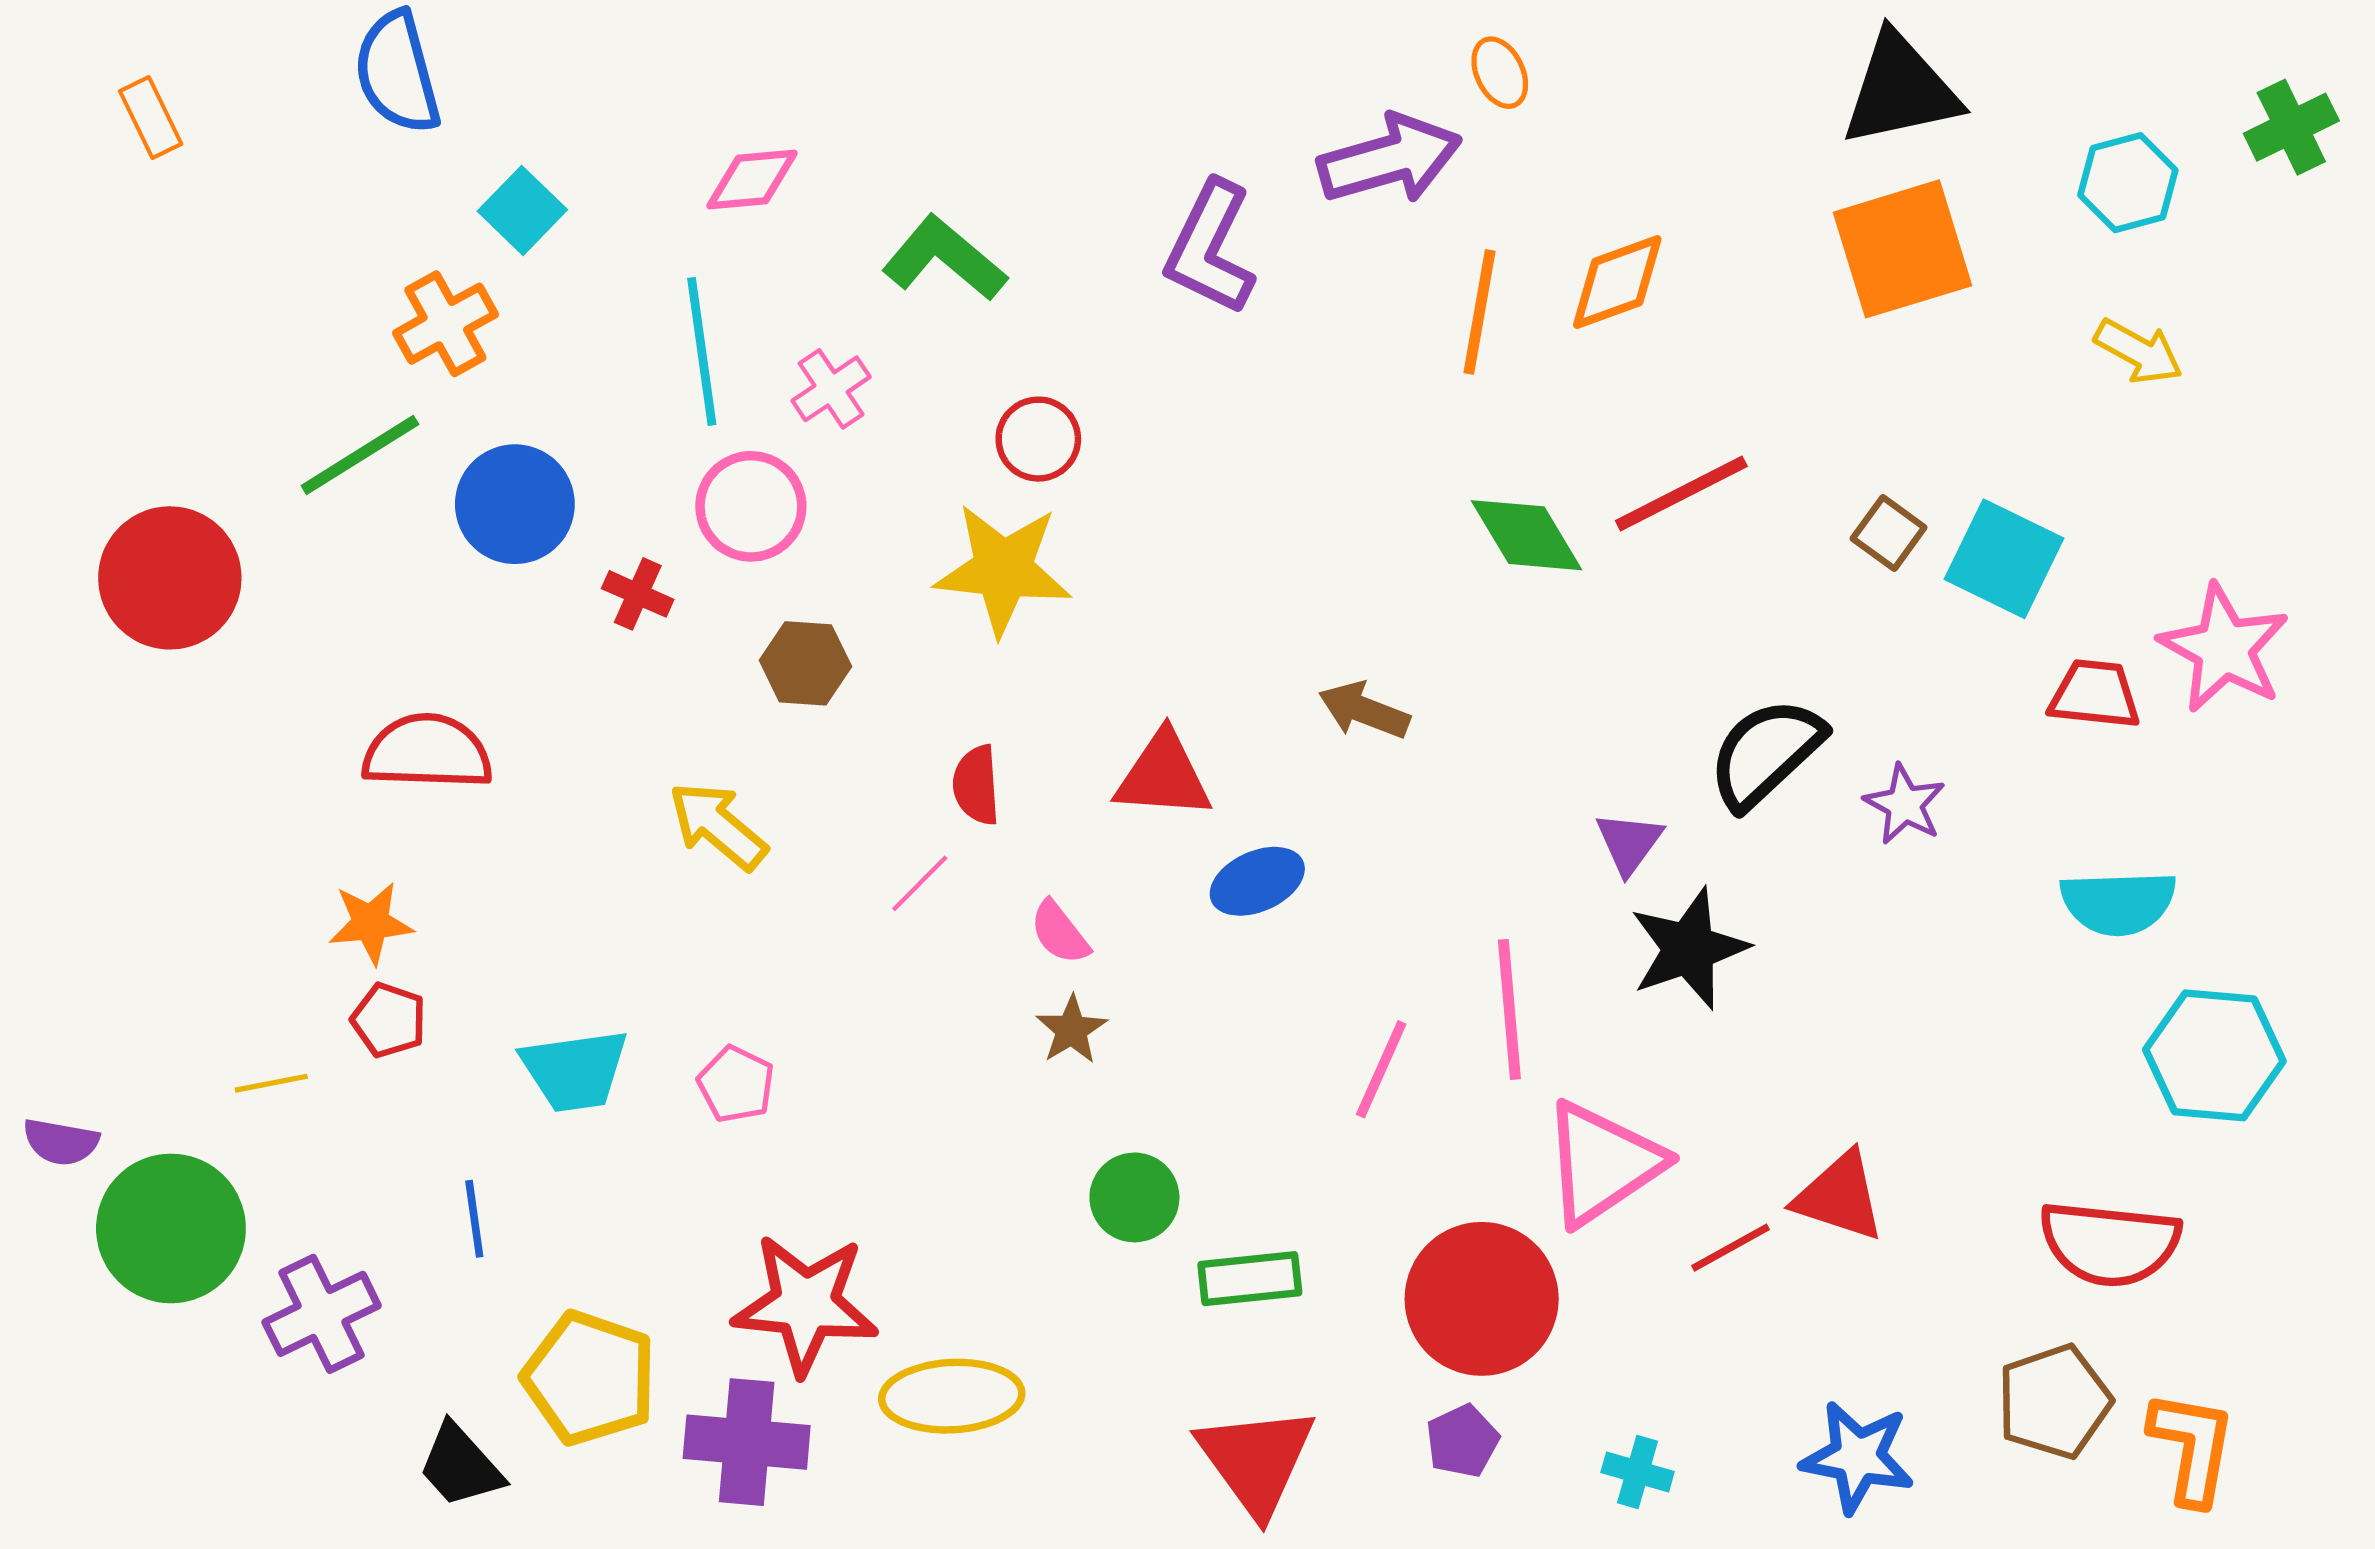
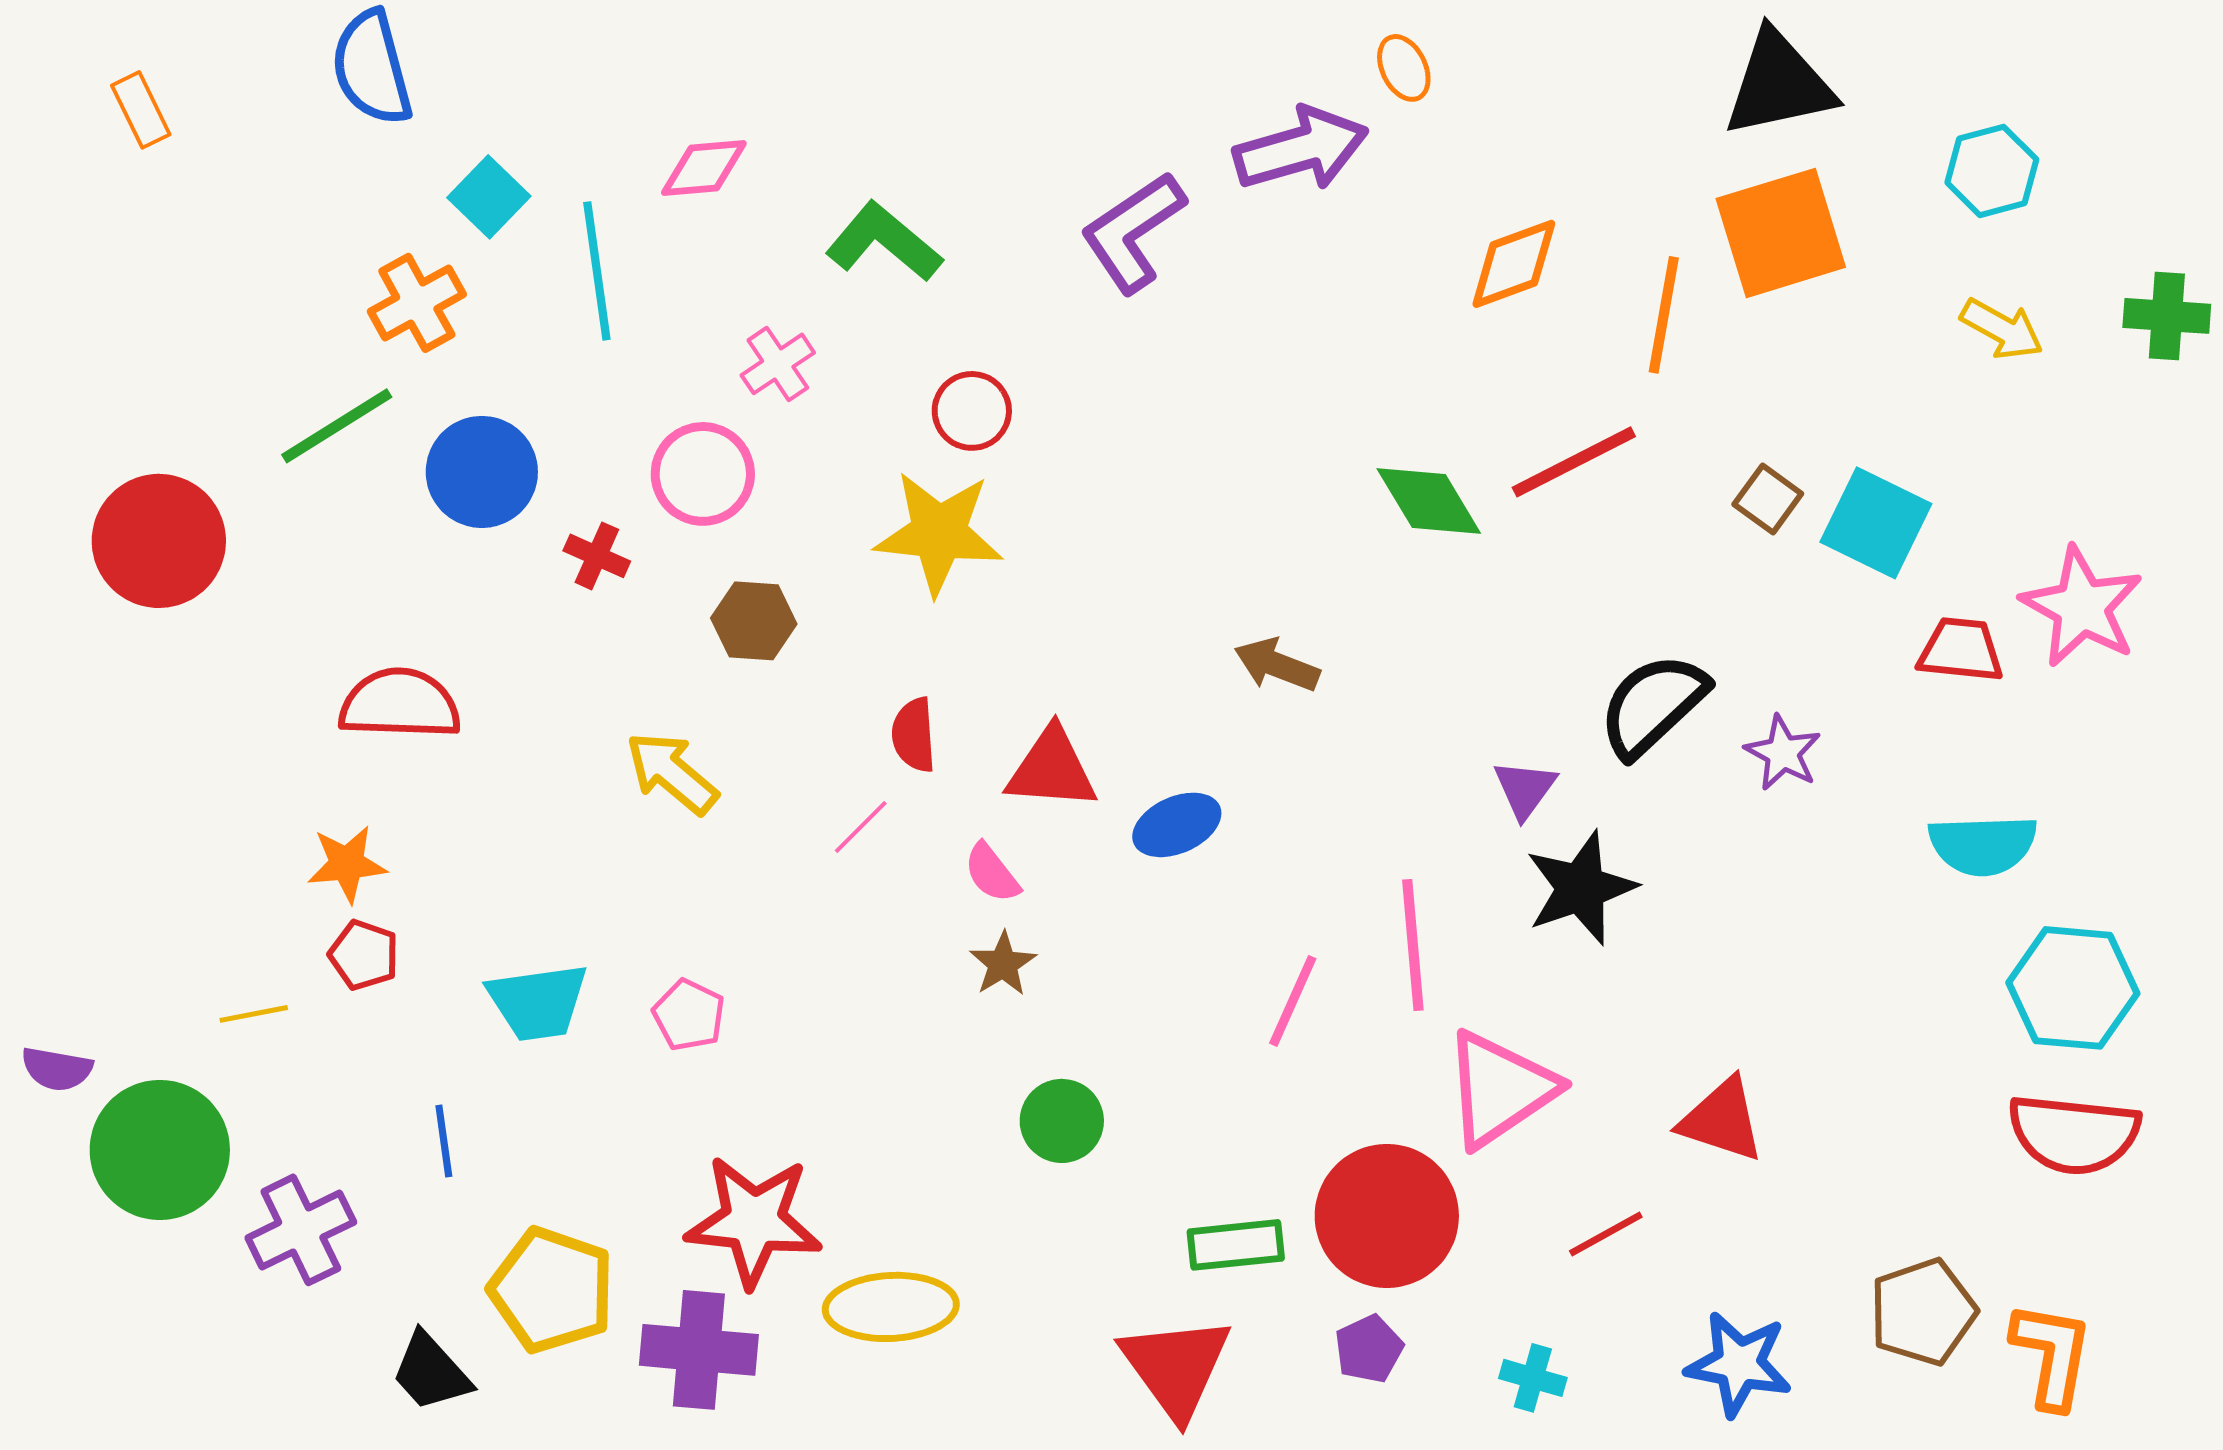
green cross: (2291, 127) -> (2167, 316), moved, turned 30
purple L-shape: (1210, 248) -> (1133, 232), turned 30
orange line: (1479, 312) -> (1664, 315), moved
cyan line: (702, 351) -> (597, 271), moved
red triangle: (1163, 776) -> (1052, 769), moved
red semicircle: (2110, 1243) -> (2074, 1134), moved
red line: (1730, 1248) -> (1606, 1234), moved
green rectangle: (1250, 1279) -> (1236, 1245), moved

